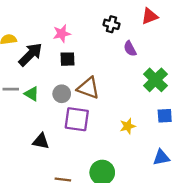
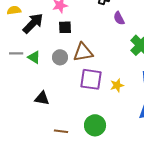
brown triangle: (88, 88) -> (83, 52), turned -30
purple square: (77, 119) -> (91, 79), moved

